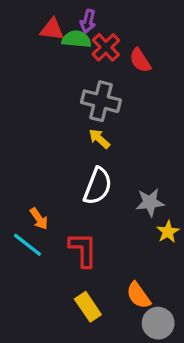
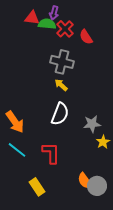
orange arrow: (39, 219) -> (15, 122), moved, size x1.6
yellow rectangle: (88, 307) -> (37, 187), moved
gray circle: (158, 323) -> (97, 186), moved

